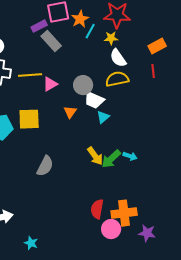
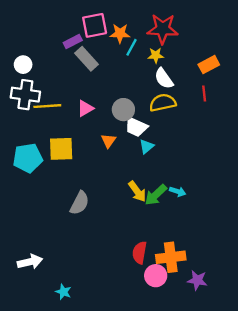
orange star: (80, 19) -> (120, 33), turned 30
yellow line: (30, 75) -> (47, 106), moved

